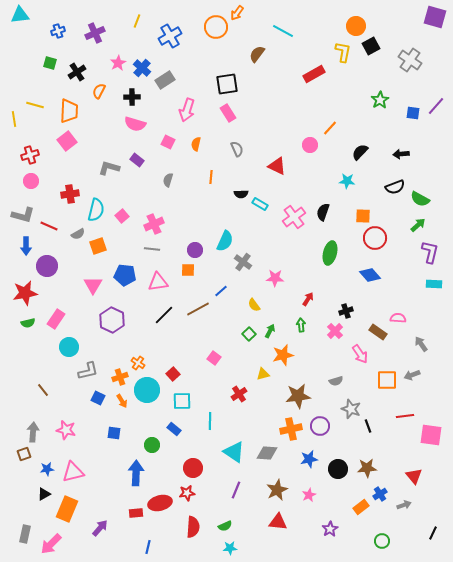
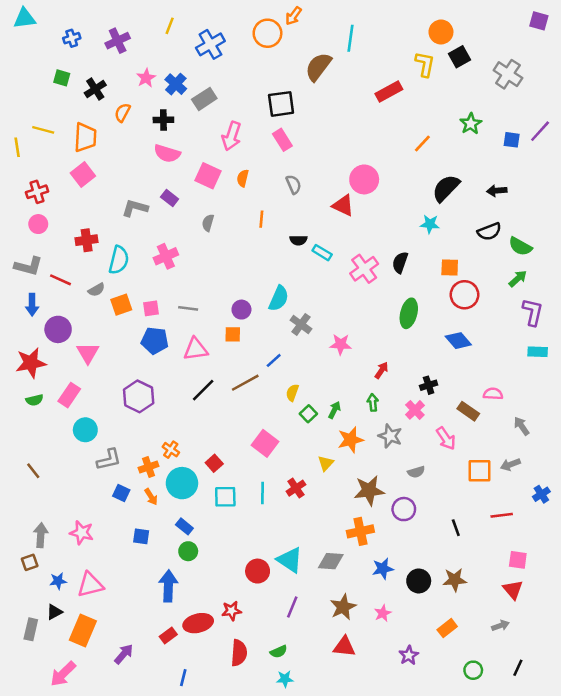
purple square: (435, 17) -> (539, 21), size x0.7
cyan line: (283, 31) -> (351, 38), turned 70
brown semicircle: (257, 54) -> (318, 67), size x1.4
orange line: (330, 128) -> (422, 144), moved
pink square: (168, 142) -> (208, 176), size x1.5
pink circle: (310, 145) -> (364, 179), moved, size x1.5
black semicircle: (360, 152) -> (446, 188), size x1.4
pink square: (122, 216) -> (151, 308), moved, turned 32
pink cross: (154, 224) -> (166, 256), moved
pink triangle: (93, 285) -> (88, 353), moved
yellow semicircle: (254, 305) -> (292, 393), moved, turned 56
pink square: (214, 358) -> (265, 443), size x1.5
yellow triangle: (263, 374) -> (326, 463), turned -32
brown line: (43, 390) -> (33, 471), moved
gray star: (351, 409) -> (390, 436), moved
cyan line: (210, 421) -> (263, 493), moved
purple circle: (320, 426) -> (404, 509), moved
blue rectangle: (174, 429) -> (184, 526), moved
pink square: (431, 435) -> (518, 560), moved, size x0.7
red circle: (193, 468) -> (258, 571), moved
blue cross: (380, 494) -> (541, 494), moved
red rectangle: (136, 513) -> (168, 635), turned -32
black line: (433, 533) -> (518, 668), moved
gray rectangle: (25, 534) -> (31, 629), moved

